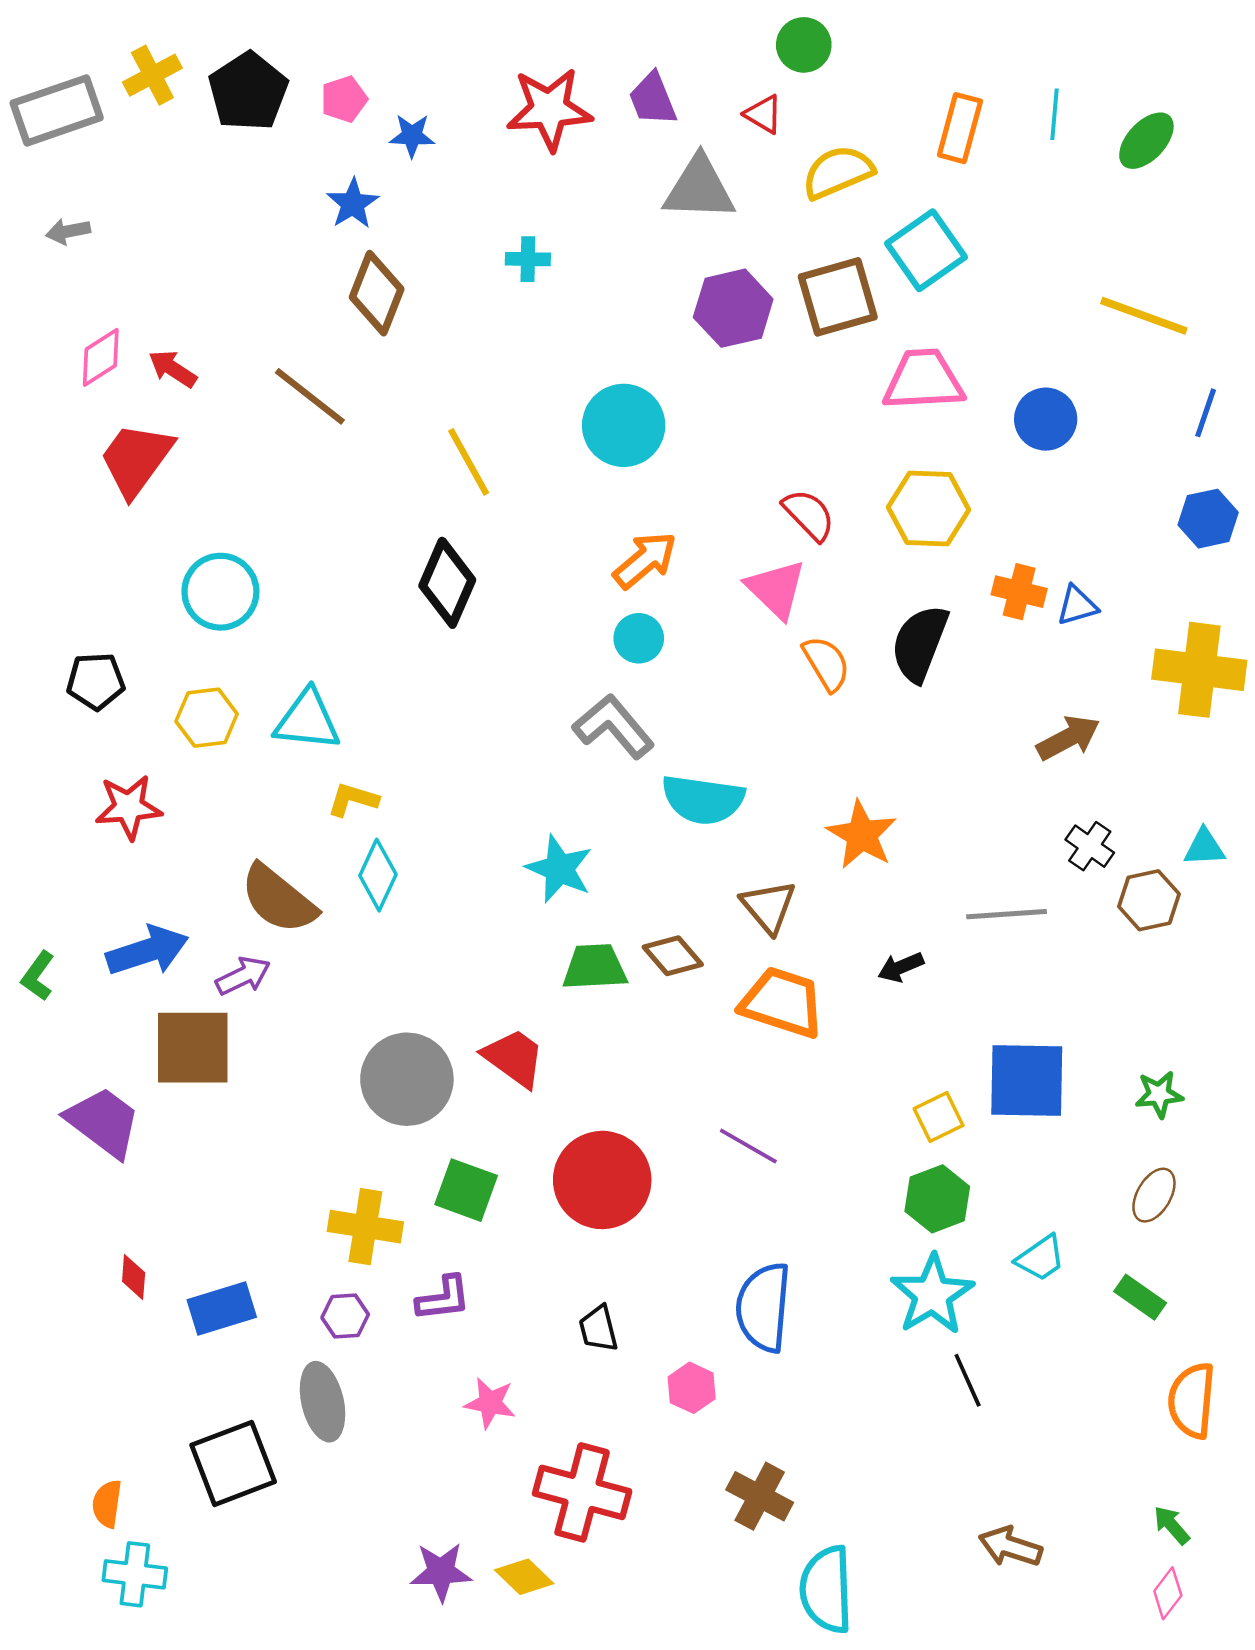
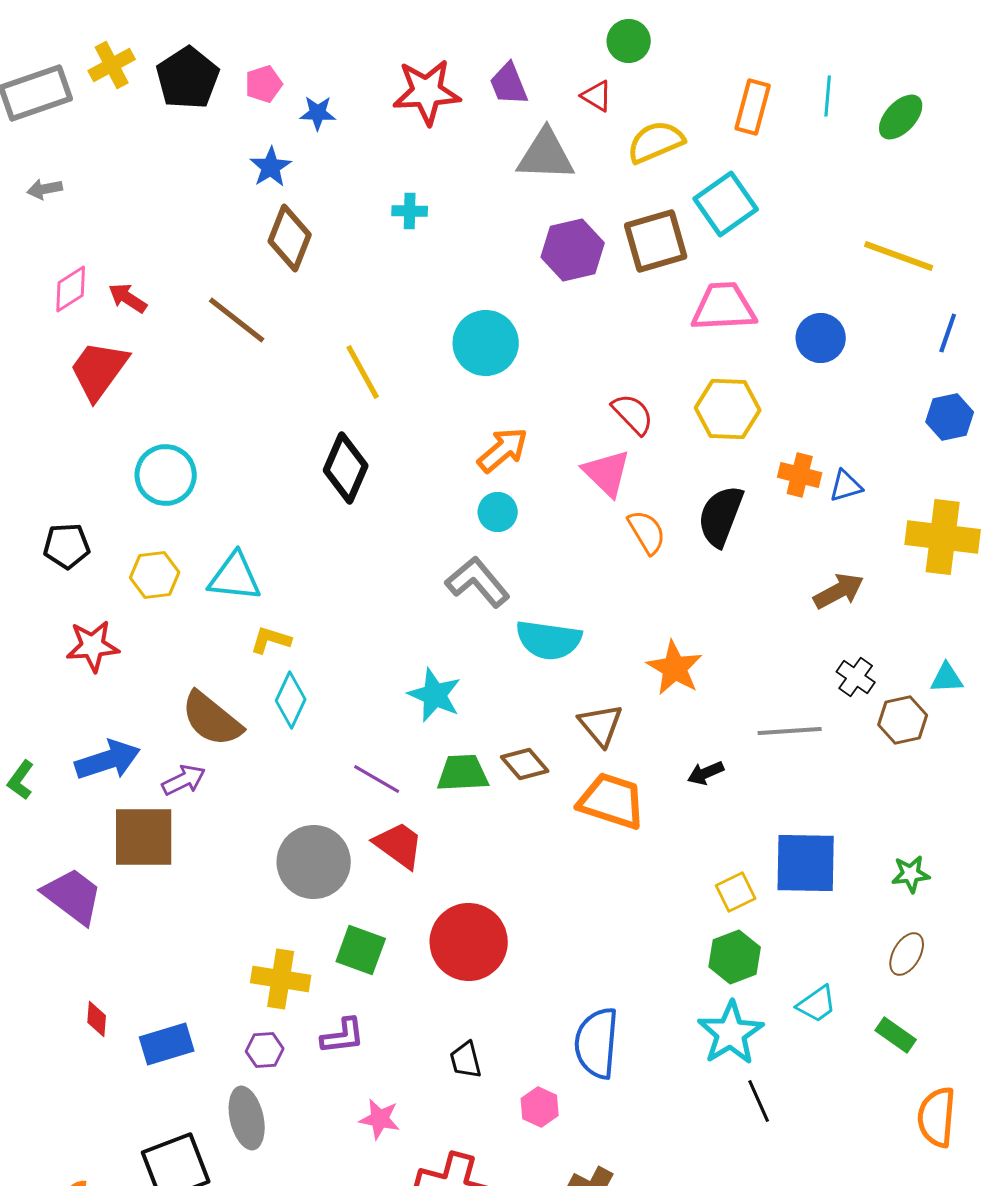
purple line: (748, 1146) -> (377, 779), moved

